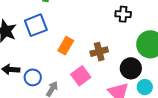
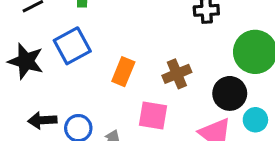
pink square: (81, 76) -> (153, 115), turned -36

